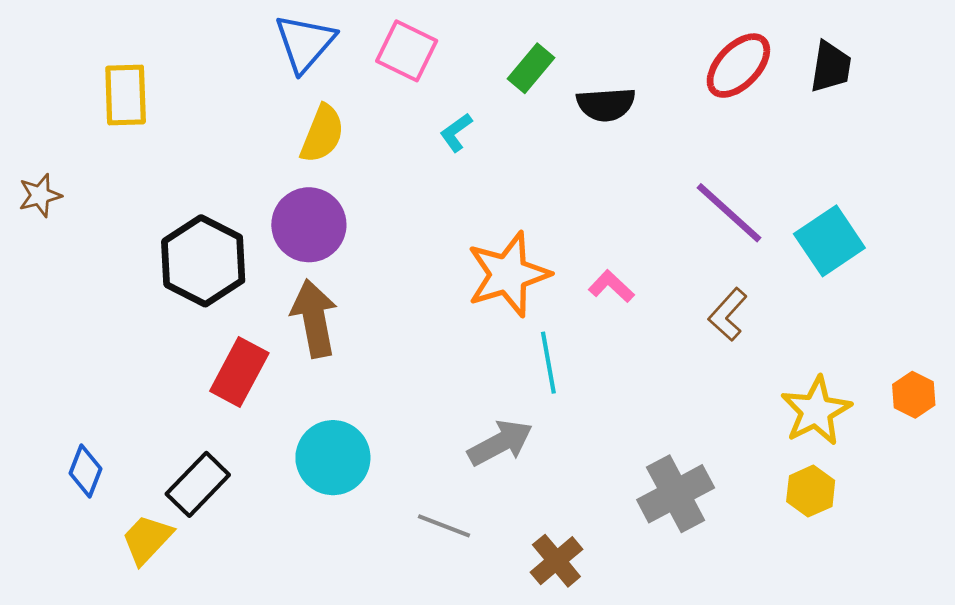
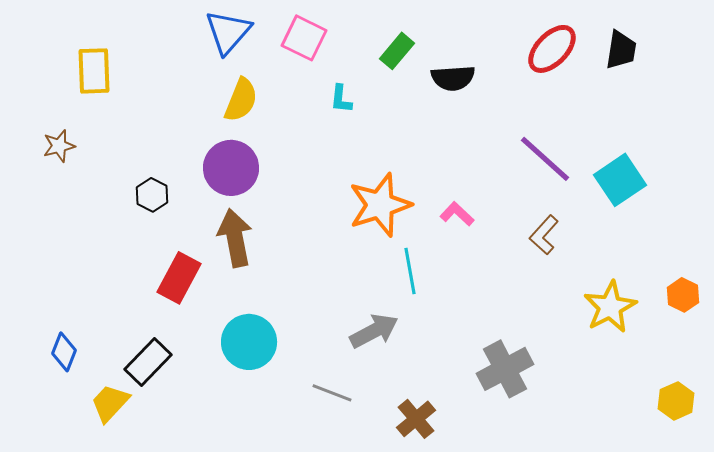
cyan L-shape: (456, 132) -> (341, 99), turned -48
brown star: (40, 195) -> (59, 146), moved
black hexagon: (203, 261) -> (152, 195), size x0.5
yellow hexagon: (811, 491) -> (676, 401), moved

